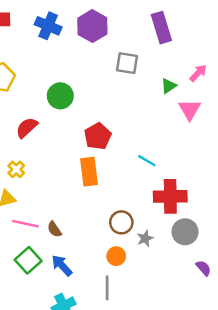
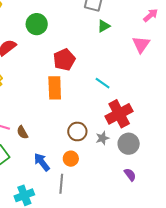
green triangle: (169, 86) -> (104, 26), moved
red cross: (170, 196) -> (119, 114), turned -32
gray star: (145, 238) -> (102, 138), moved
blue arrow: (62, 265) -> (42, 162), moved
purple semicircle: (204, 268) -> (130, 175), moved

